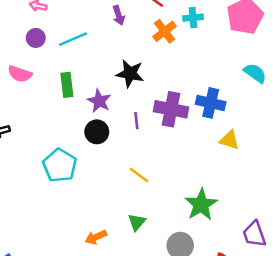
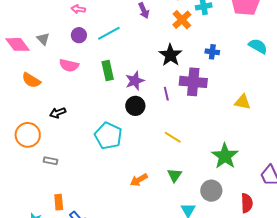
black star: (130, 74) -> (170, 55), moved, turned 30
purple star: (99, 101) -> (135, 81), turned 30
blue cross: (211, 103) -> (212, 52), moved, size x0.6
orange arrow: (96, 237) -> (139, 180), moved

